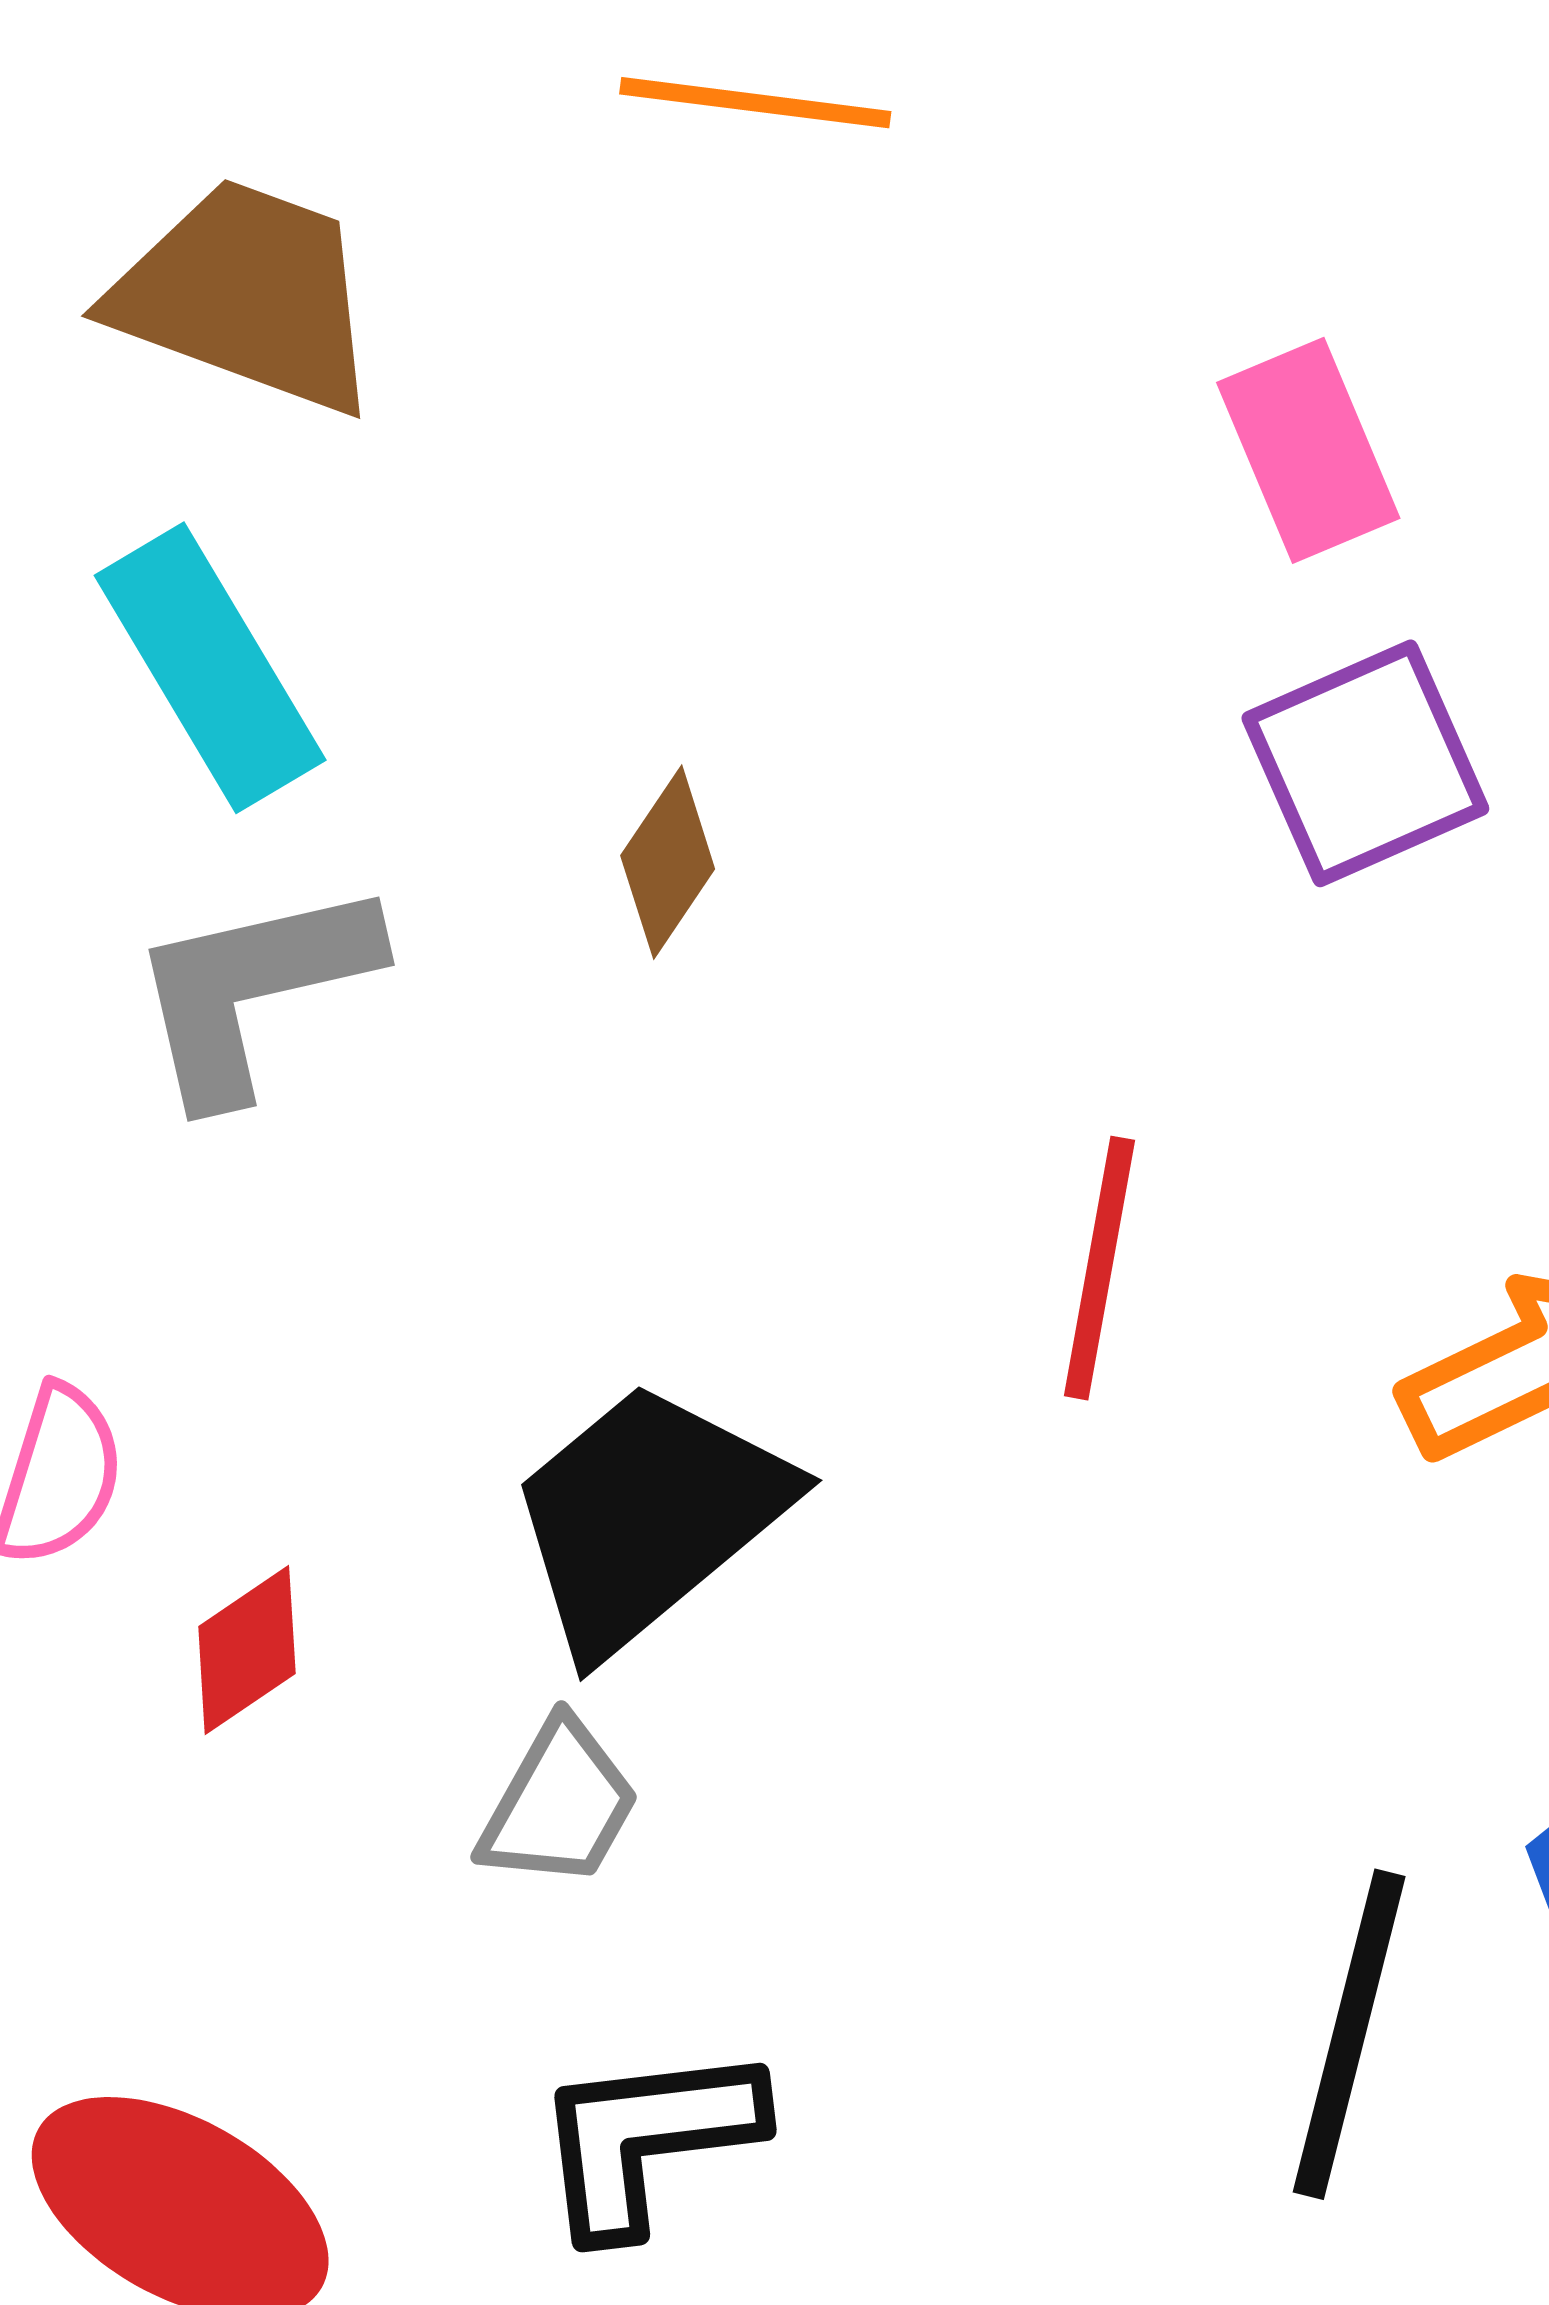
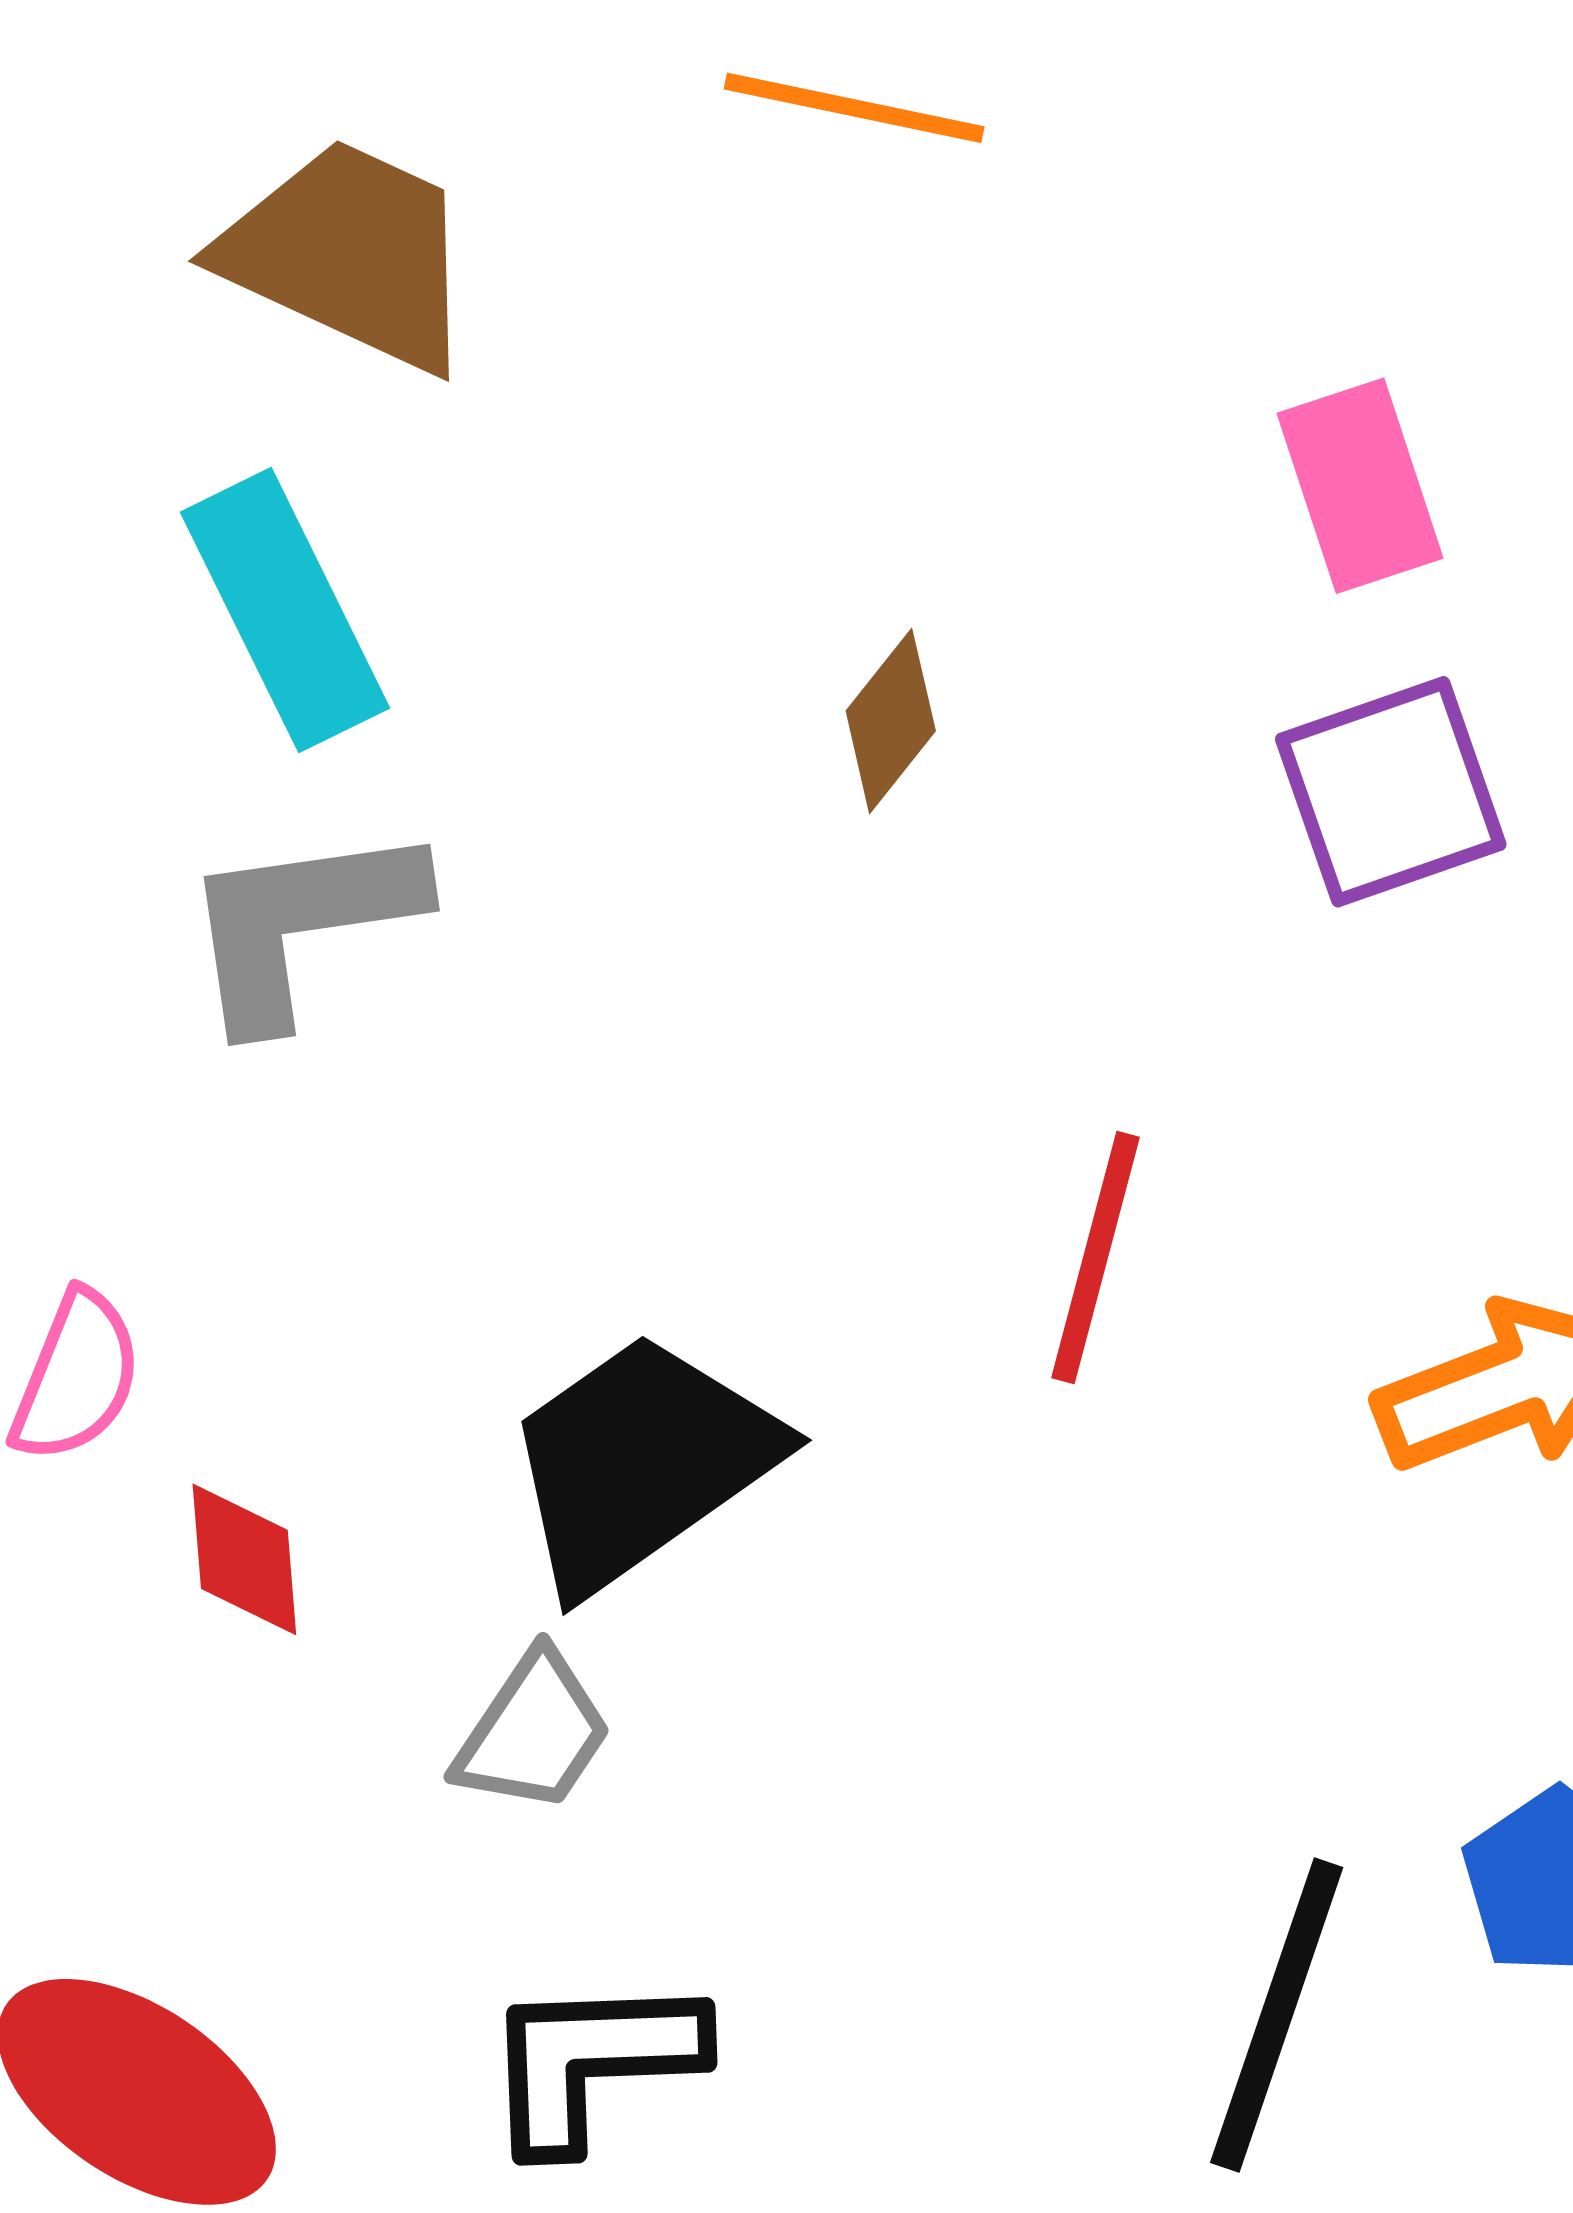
brown diamond: (668, 862) -> (891, 721), moved
red diamond: (247, 1650) -> (244, 1559), turned -65

